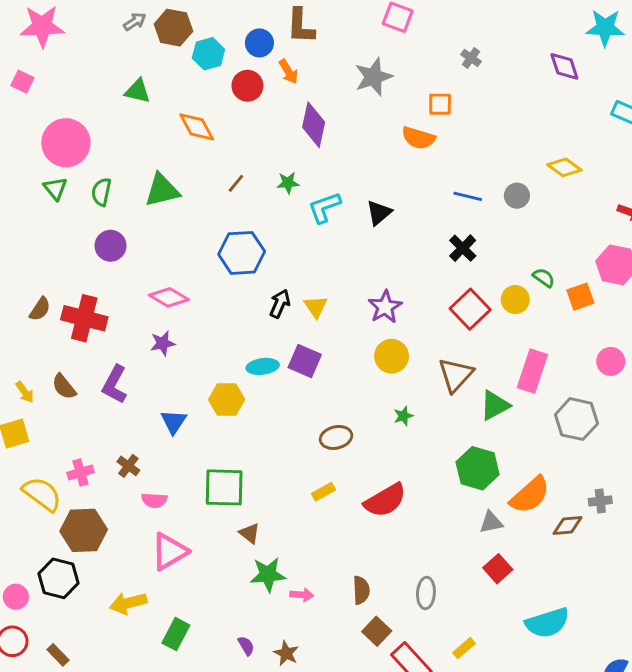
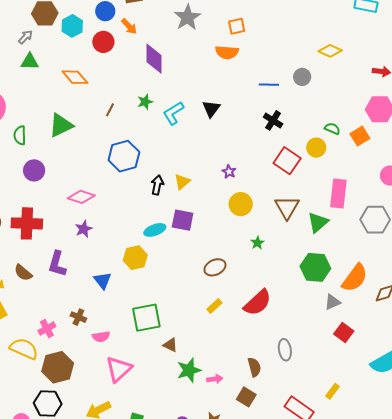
gray arrow: (135, 22) -> (25, 37), moved
yellow triangle: (316, 307) -> (182, 182), turned 36
purple star: (385, 307) -> (229, 172), size x0.6
gray ellipse: (426, 593) -> (285, 350), moved
brown square: (377, 631) -> (246, 397), moved

